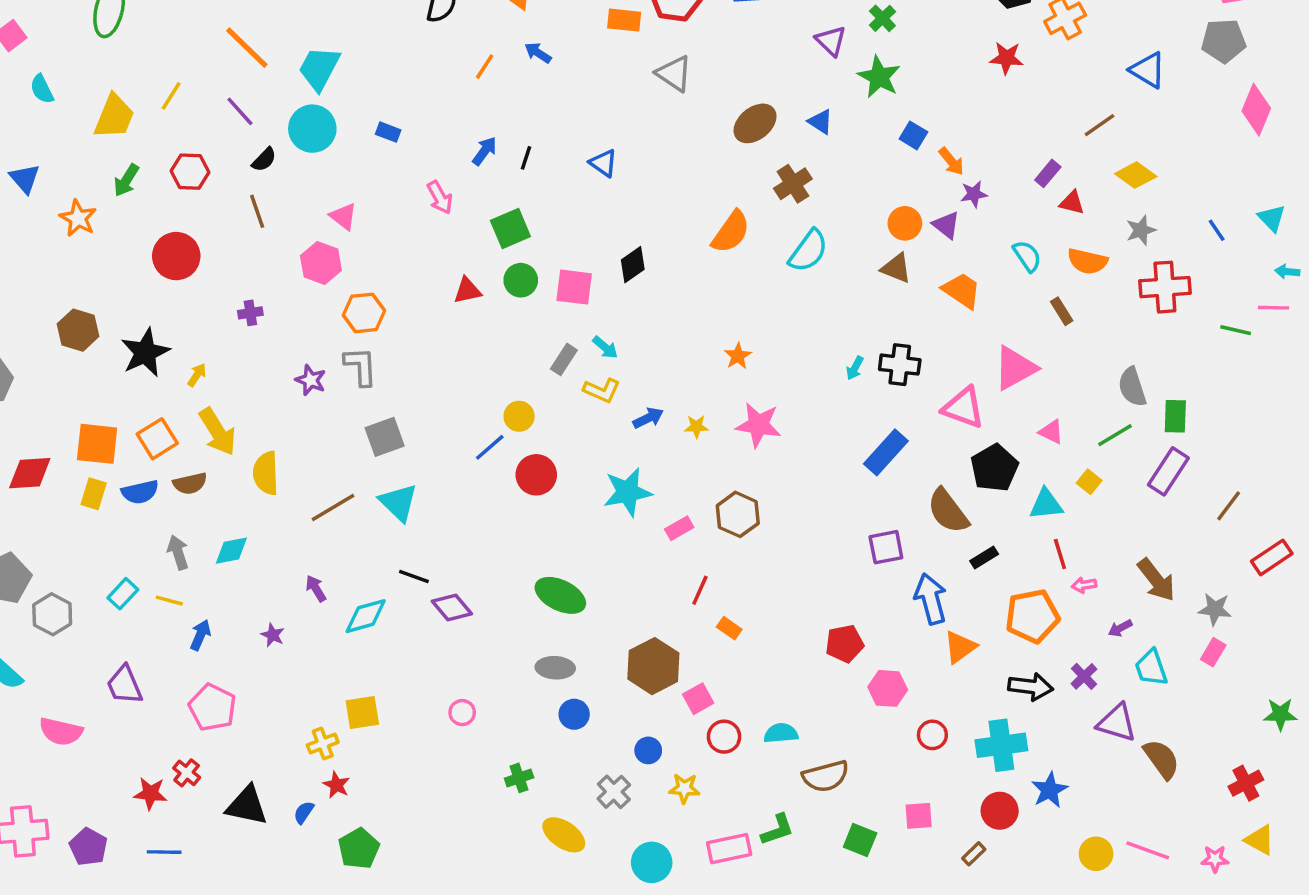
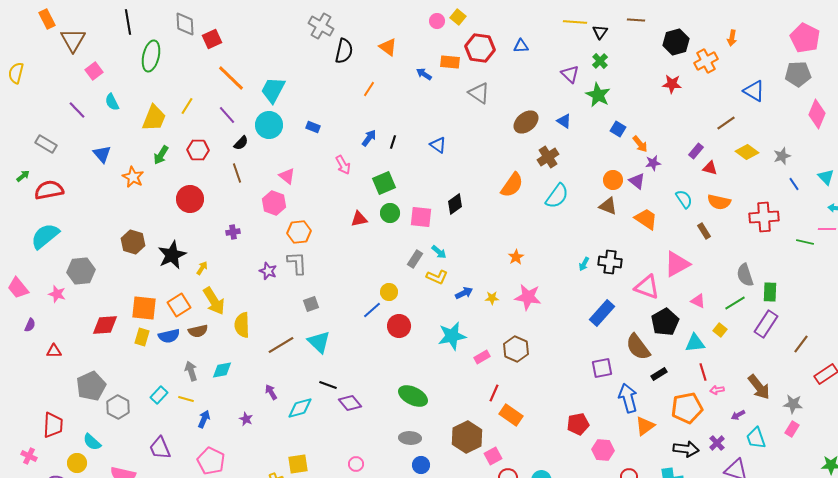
blue arrow: (538, 53) -> (424, 74), moved
gray star: (1141, 230) -> (782, 156), moved
gray square: (385, 437) -> (311, 304), size x0.7
orange rectangle: (729, 628) -> (511, 415), size x1.6

